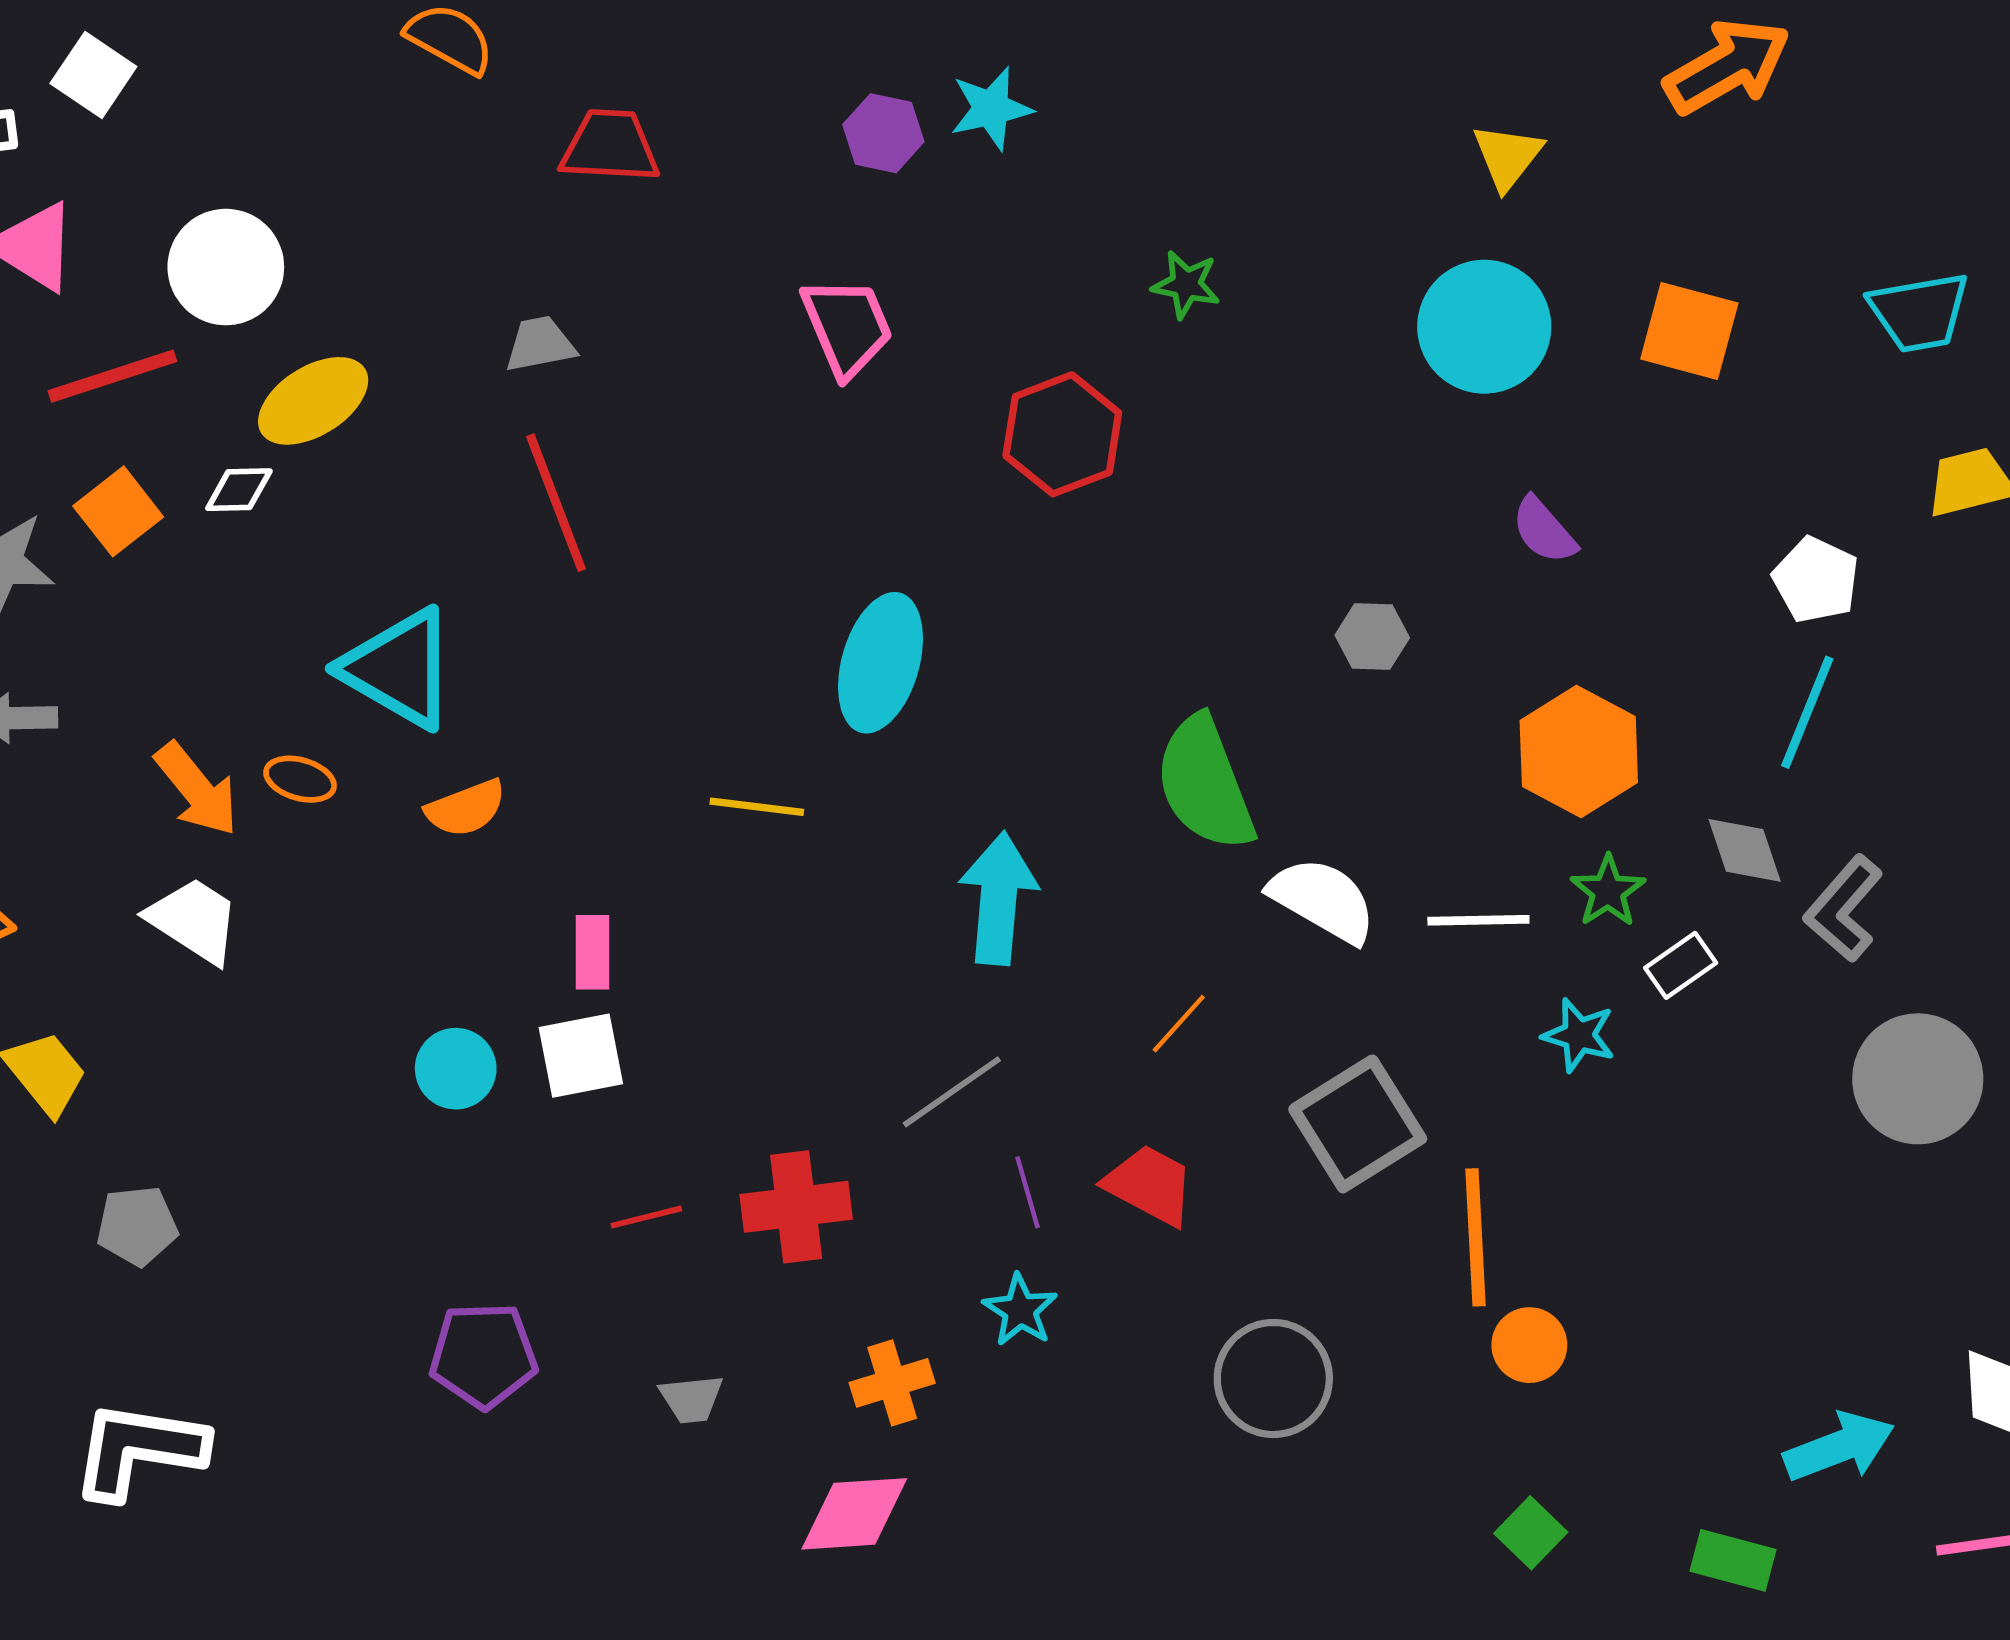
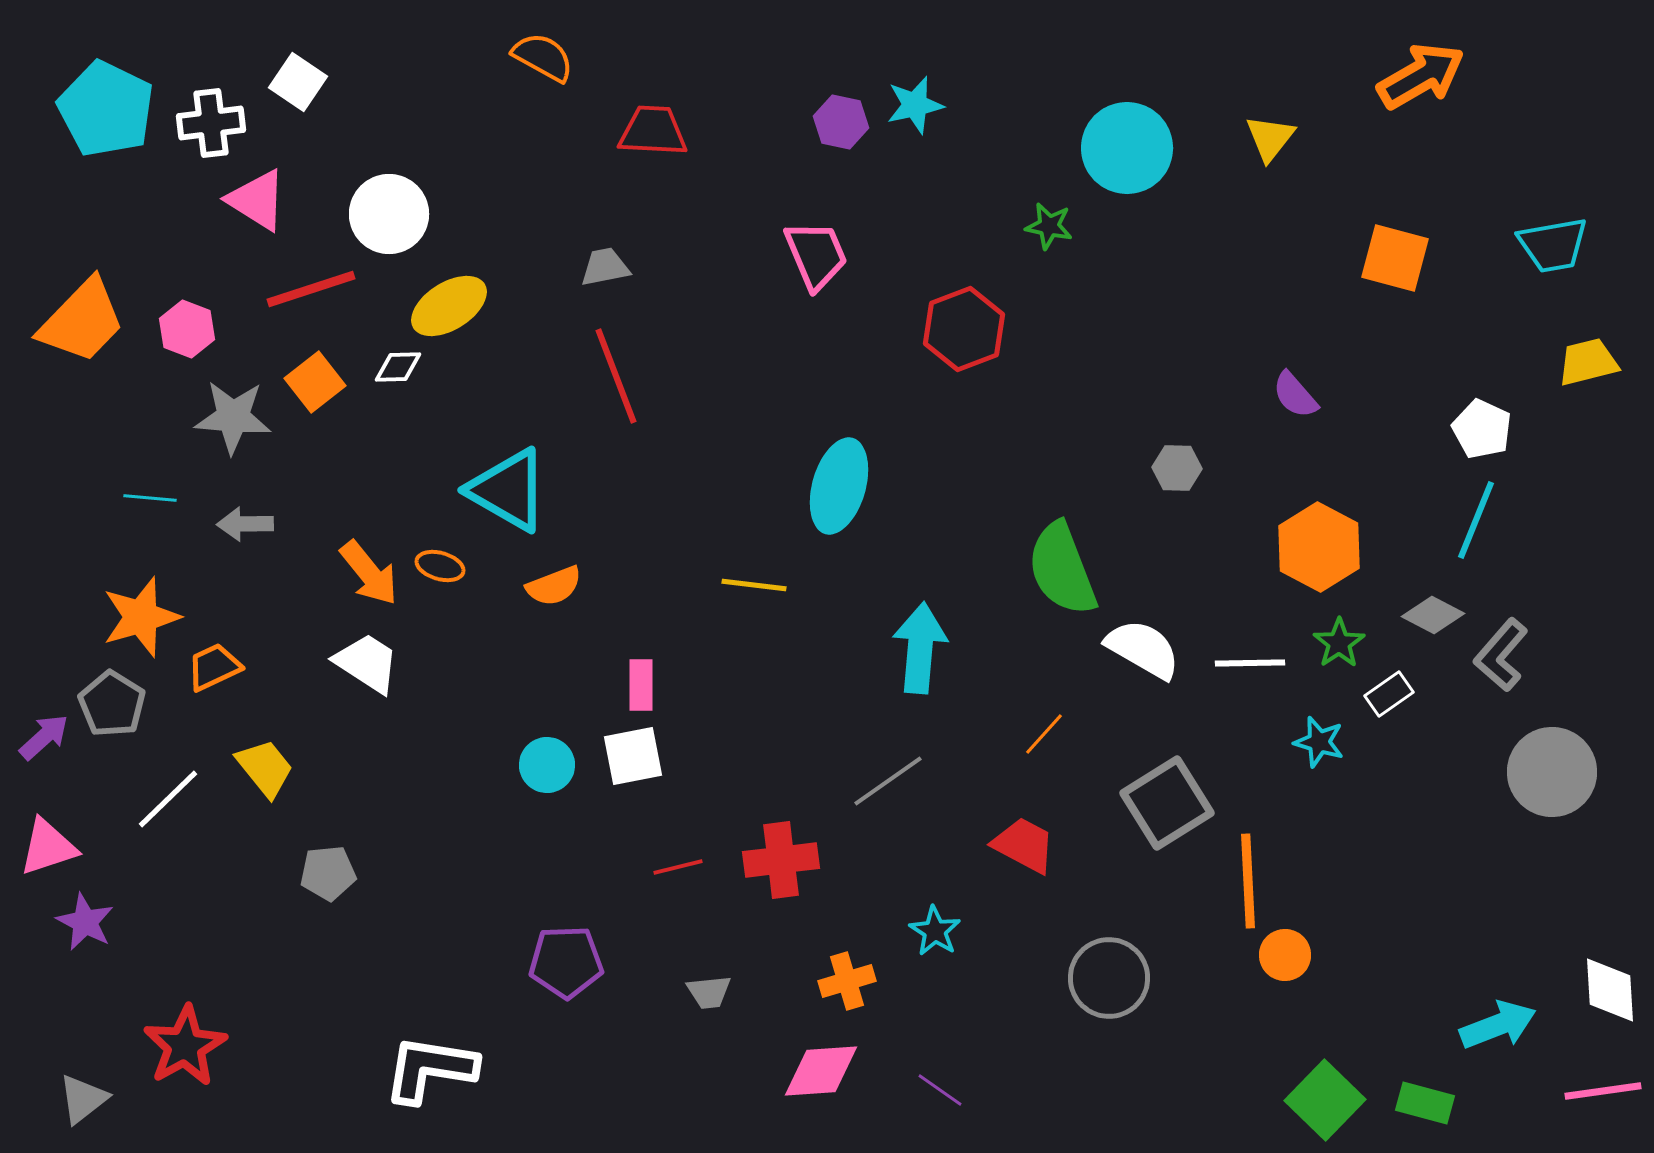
cyan circle: (1484, 327) -> (1127, 148), moved
gray diamond: (1745, 850) -> (1433, 615), turned -44
purple line: (1027, 1192) -> (940, 1090), moved, turned -39
white L-shape: (139, 1450) -> (430, 1069), moved
green square: (1531, 1533) -> (1325, 1100), moved, size x1.6

